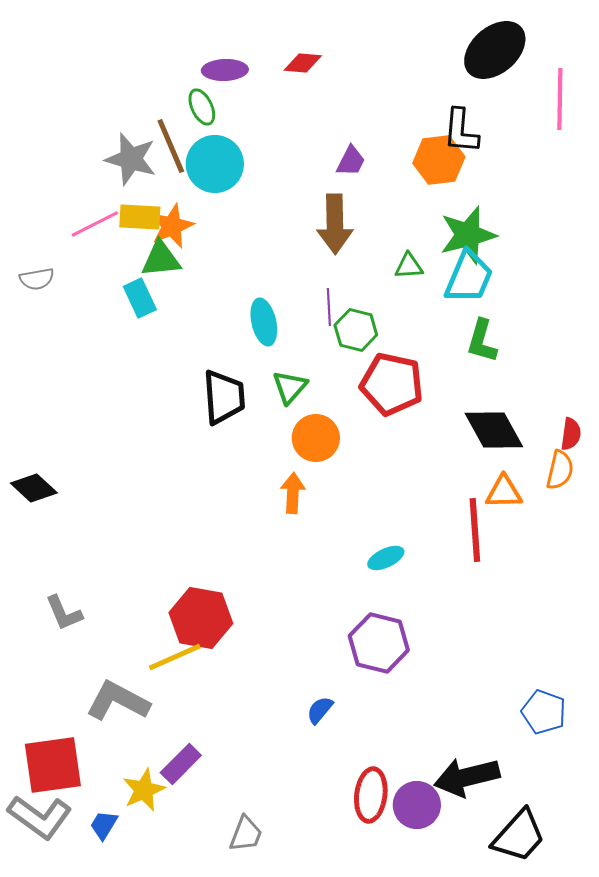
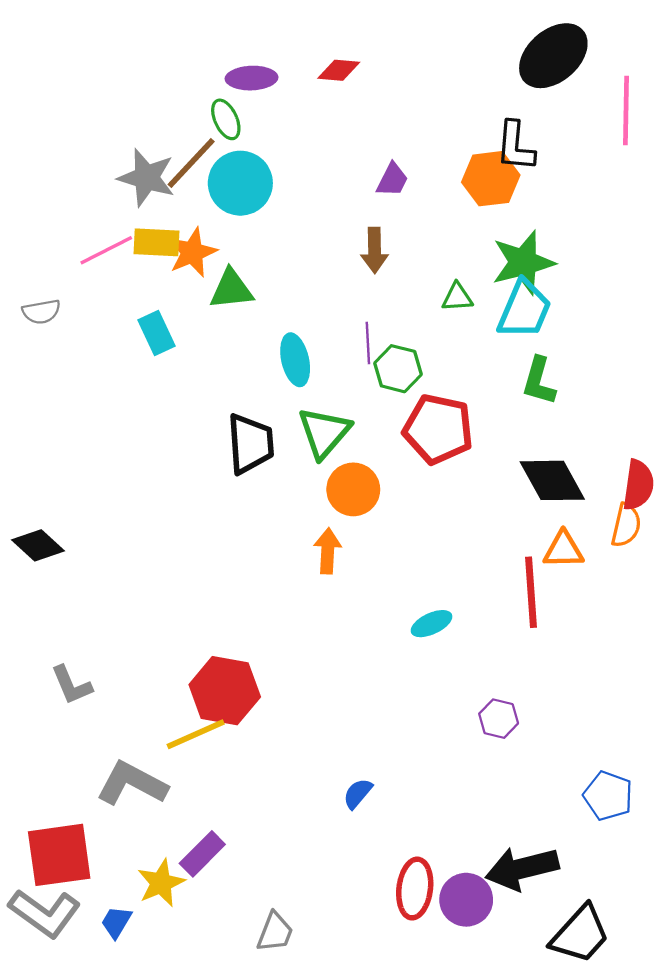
brown line: (171, 146) -> (191, 163), turned 66
brown arrow: (335, 224) -> (374, 250), size x0.7
green triangle: (161, 259) -> (231, 289), moved
green triangle: (290, 387) -> (324, 432), size x1.4
red semicircle: (571, 434) -> (638, 485), size x1.4
purple hexagon: (379, 643) -> (499, 719), moved, size x0.6

